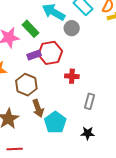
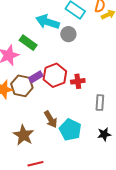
red hexagon: (50, 53) -> (55, 75), moved
purple rectangle: (34, 55) -> (36, 77), moved
brown hexagon: (26, 85) -> (22, 86), moved

